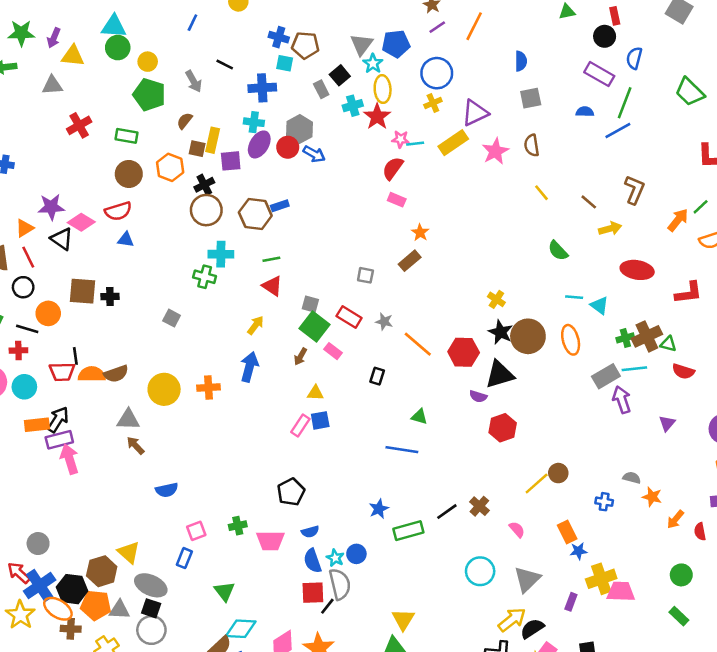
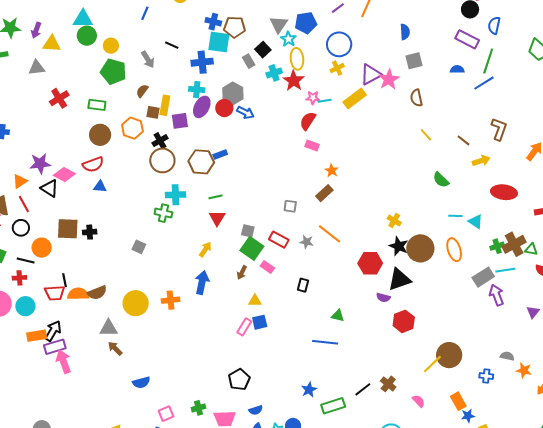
cyan square: (285, 63) -> (219, 42), size x1.6
pink star: (495, 151) -> (389, 79), moved
red triangle: (272, 286) -> (217, 218), turned 30
orange line: (418, 344) -> (330, 234), moved
brown circle: (558, 473) -> (449, 355), size x1.6

